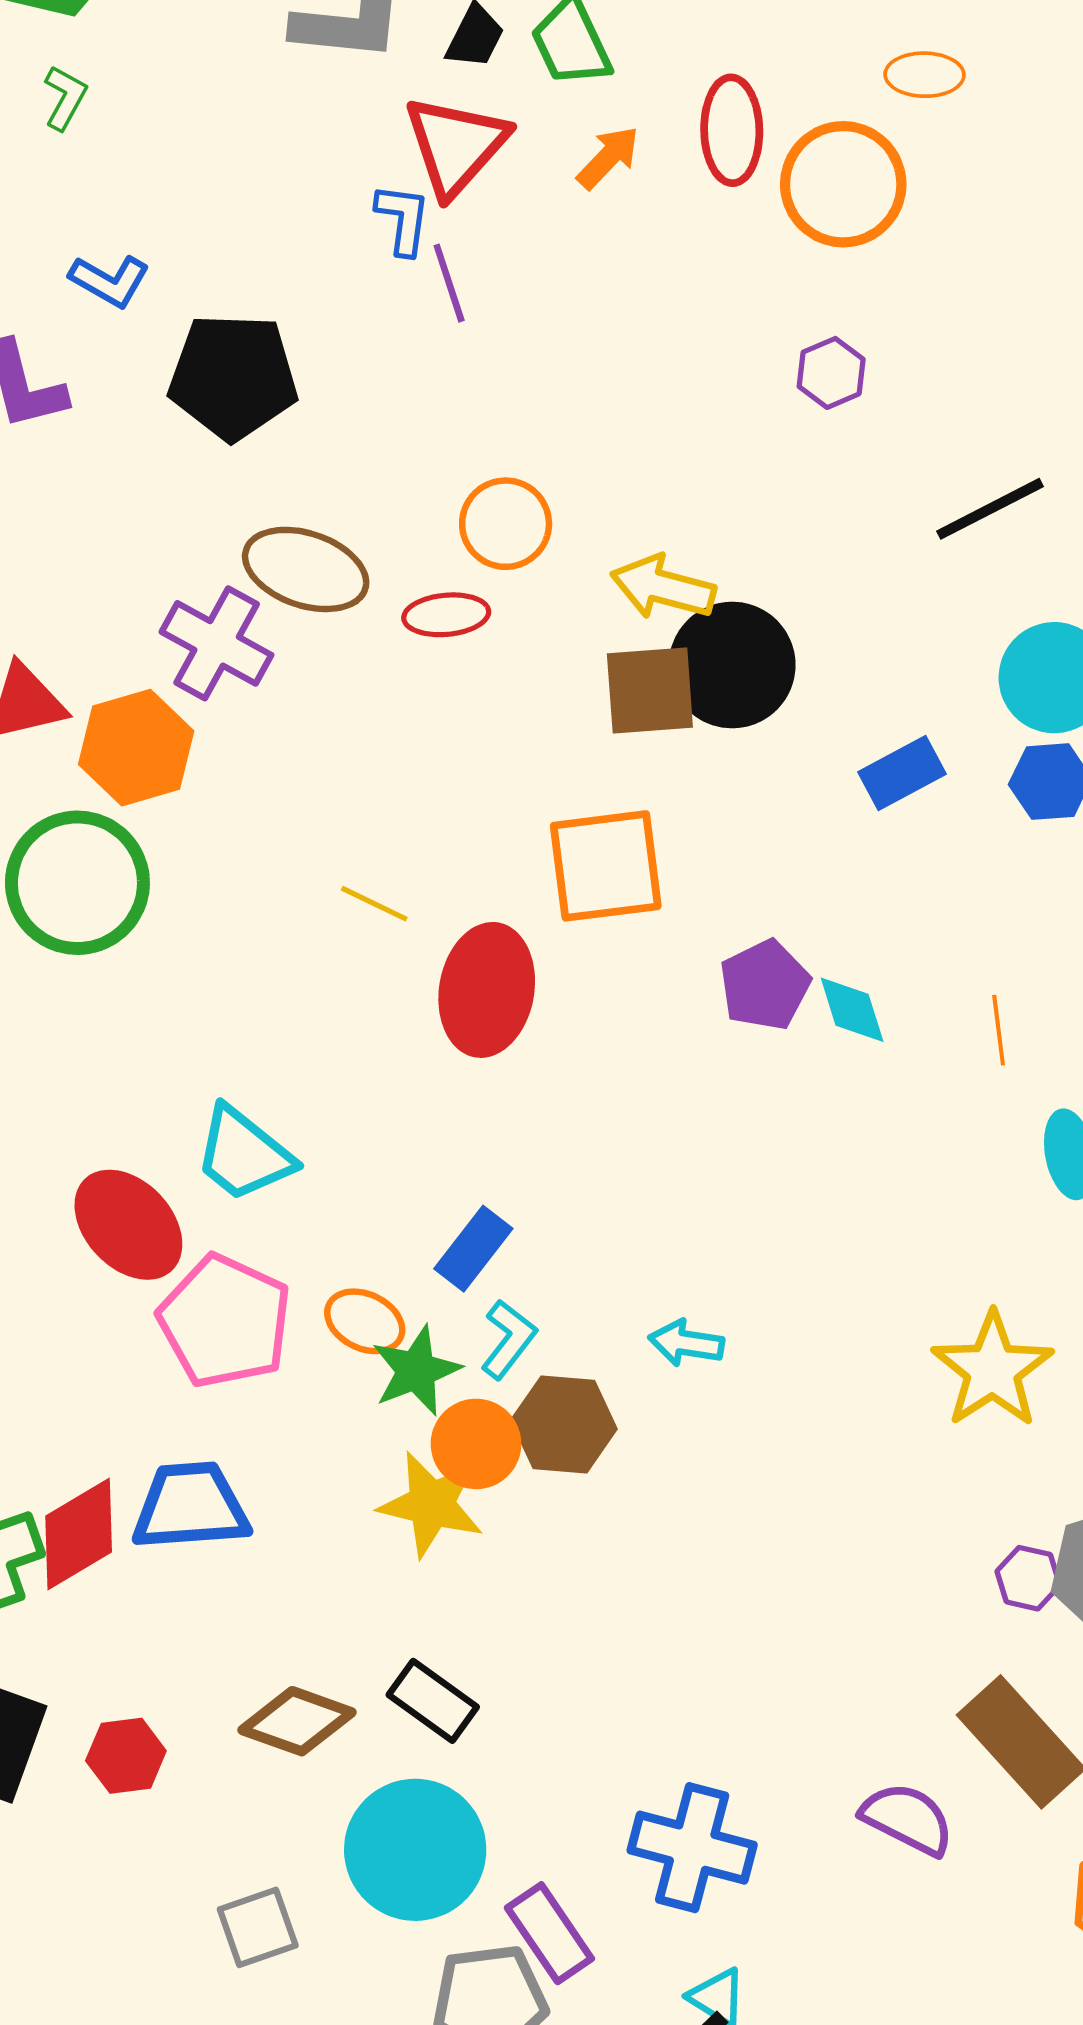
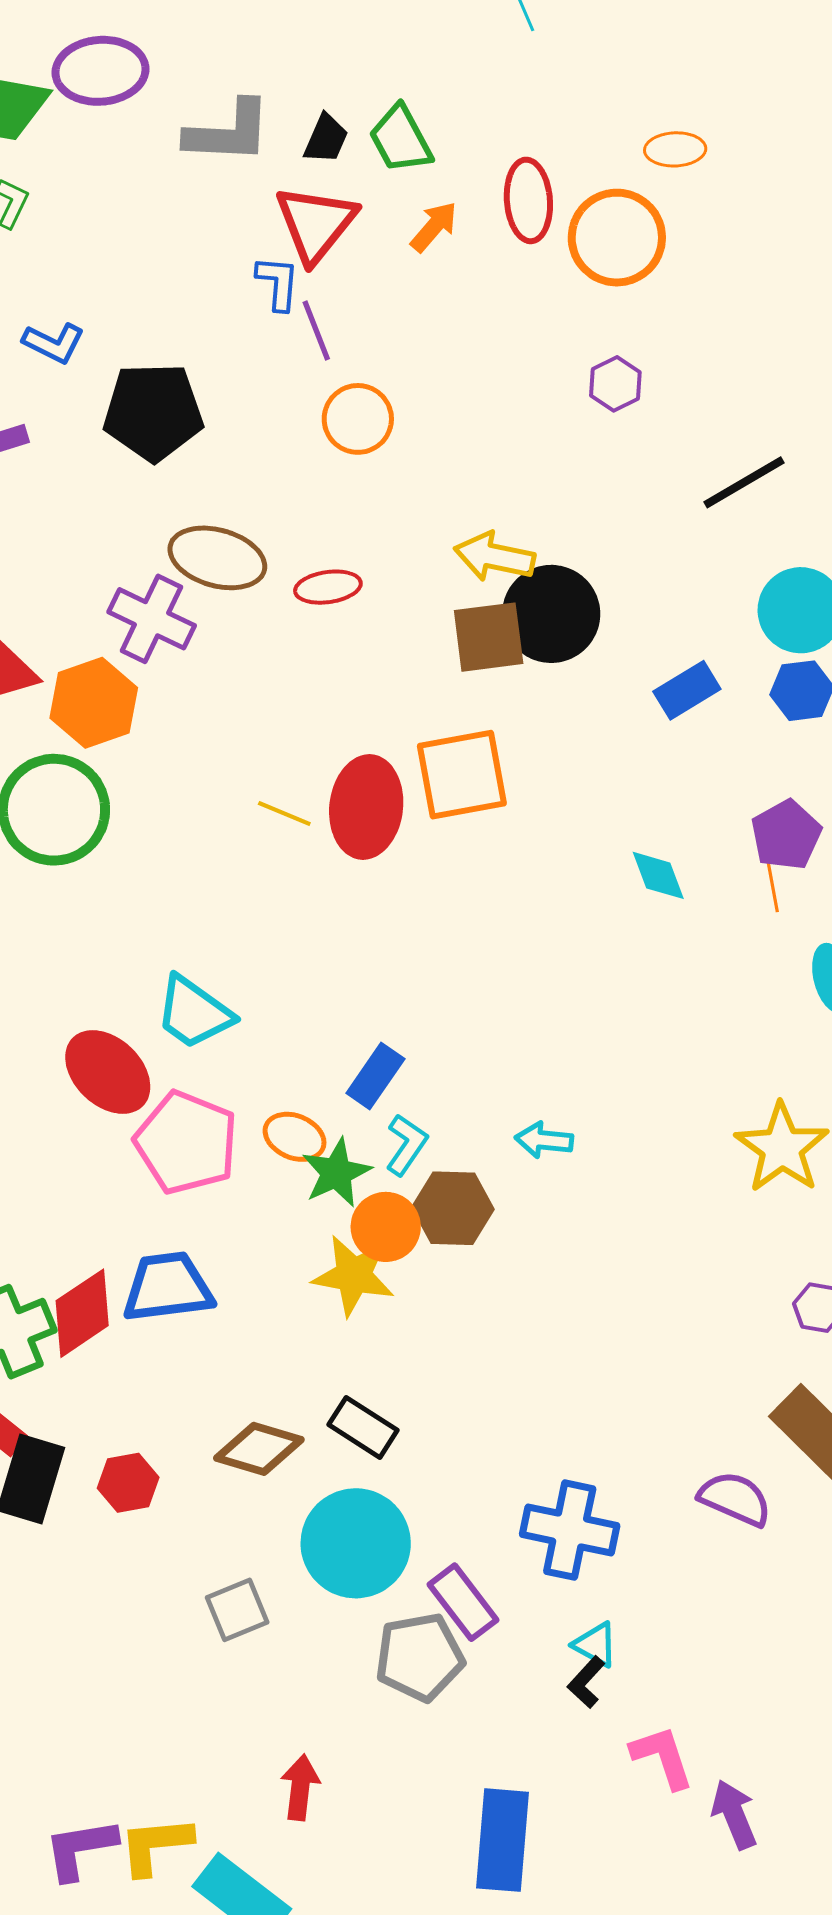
orange circle: (506, 524) -> (358, 419), moved
purple pentagon: (765, 985) -> (786, 835), moved
red ellipse: (487, 990) -> (366, 807), moved

